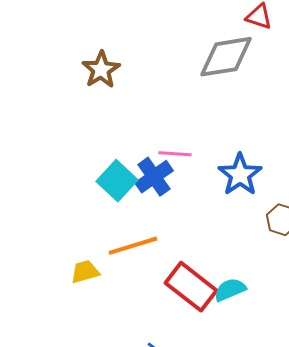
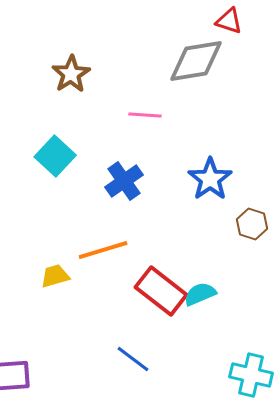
pink line: (175, 154) -> (145, 115), moved
cyan square: (117, 181) -> (55, 156), moved

